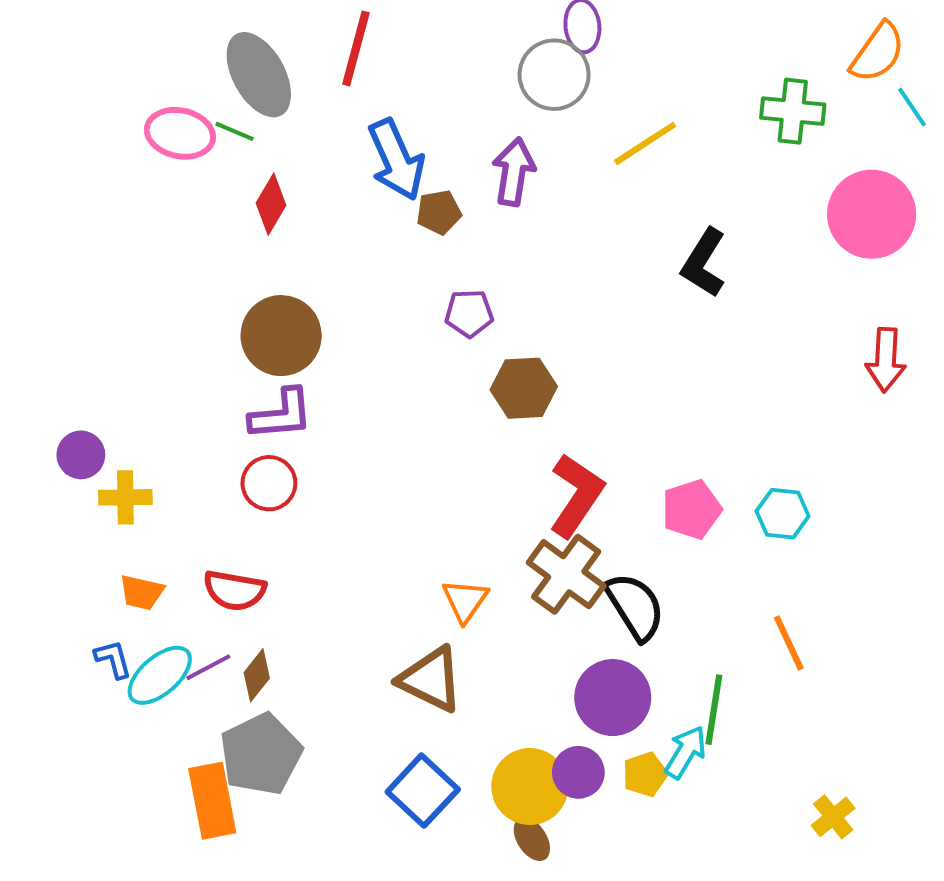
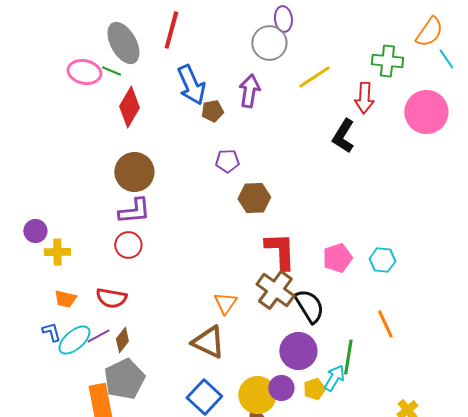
red diamond: (271, 204) -> (129, 107), size x1.4
red arrow: (886, 360) -> (364, 98), moved
red L-shape: (576, 495) -> (280, 251), turned -36

